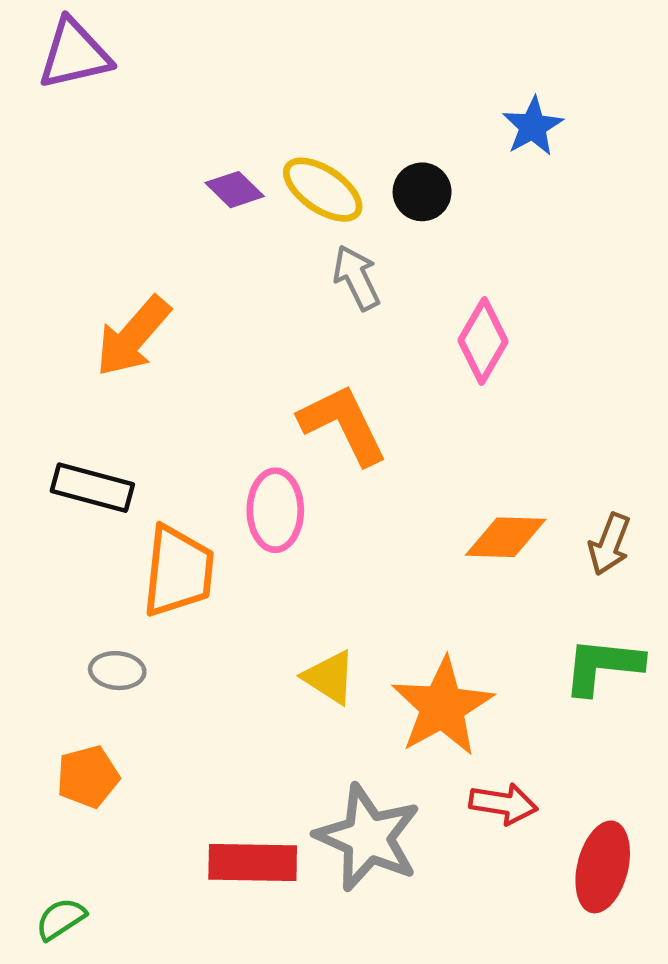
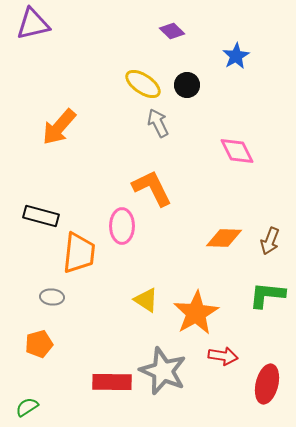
purple diamond: (235, 190) -> (172, 31), moved
orange arrow: (133, 336) -> (59, 127), moved
pink diamond: (483, 341) -> (237, 151), moved, turned -57

